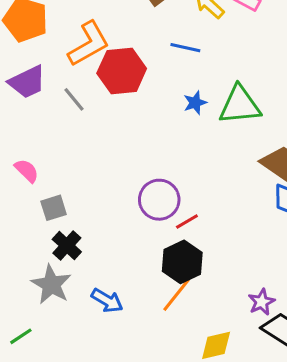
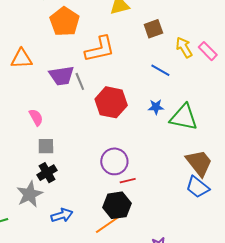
red hexagon: (122, 71) -> (111, 102), moved
purple trapezoid: (27, 82) -> (61, 76), moved
blue arrow: (107, 301) -> (62, 215), turned -65

